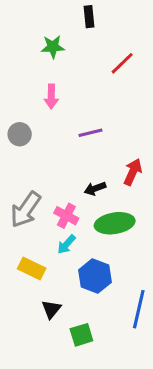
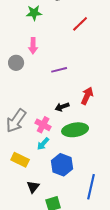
gray circle: (20, 134) -> (16, 63), moved

